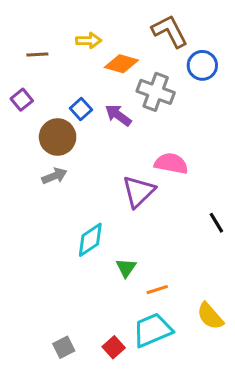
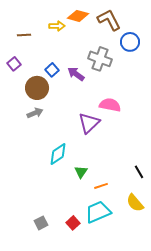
orange diamond: (121, 64) -> (78, 16), moved
black line: (216, 223) -> (139, 172), moved

